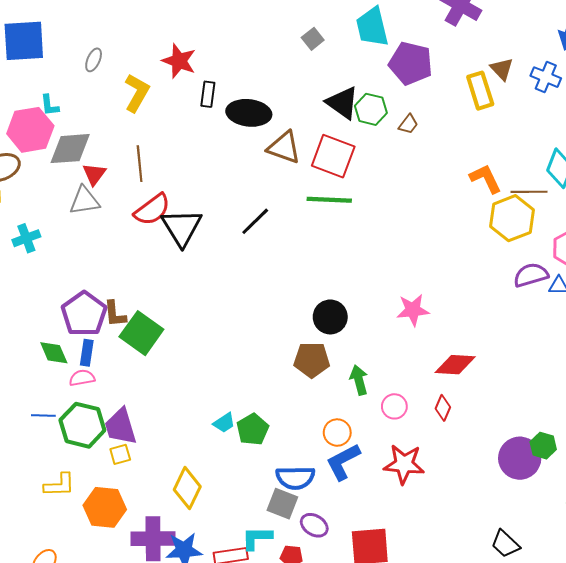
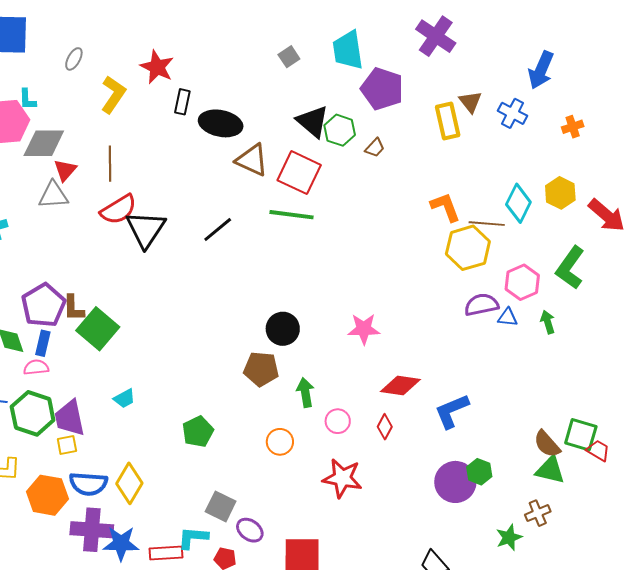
cyan trapezoid: (224, 423) -> (124, 398), moved
blue L-shape: (343, 462) -> (452, 411), moved
blue semicircle: (295, 478) -> (88, 484), moved

